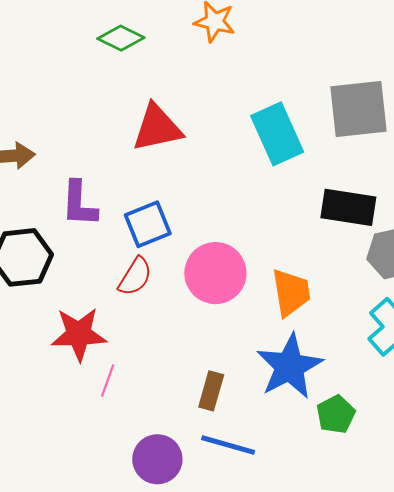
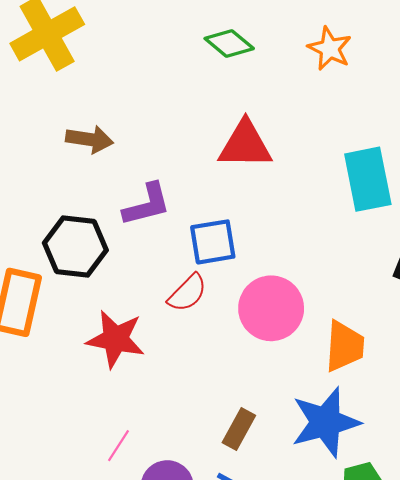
purple L-shape: (79, 204) -> (147, 205), turned -120
pink line: (108, 381) -> (119, 446), moved

